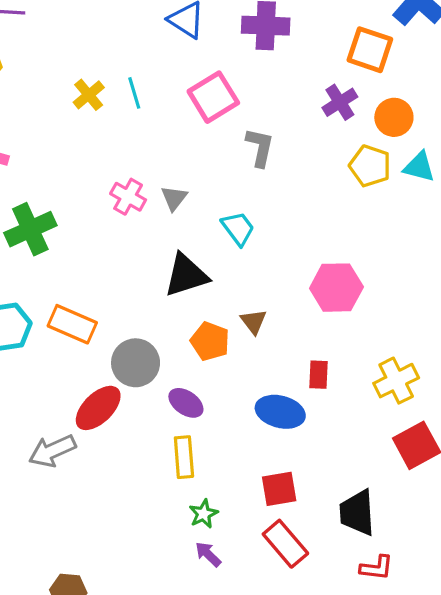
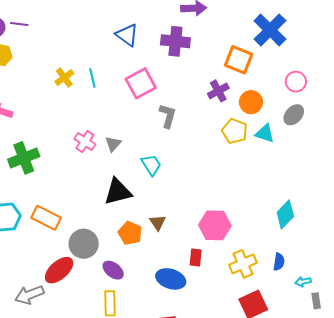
pink hexagon: (336, 288) -> (215, 225), moved

